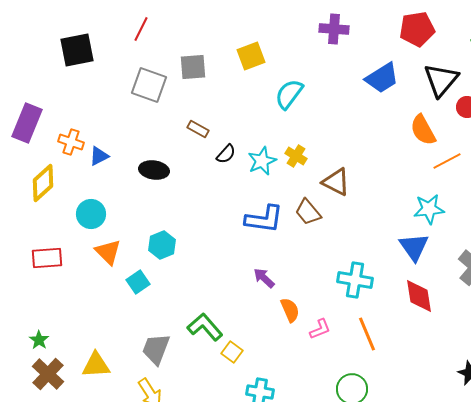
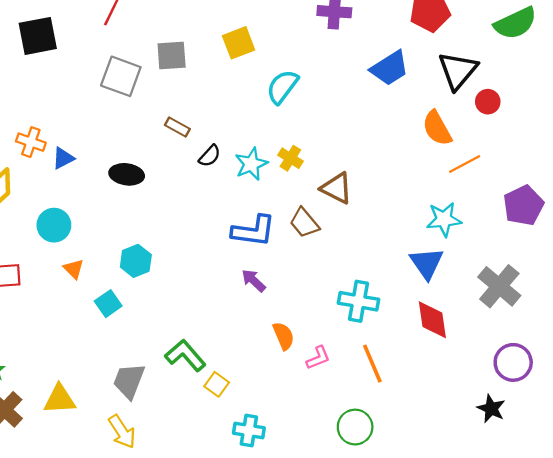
orange triangle: (108, 252) -> (74, 269), size x0.7
purple arrow: (264, 278) -> (254, 280), moved

